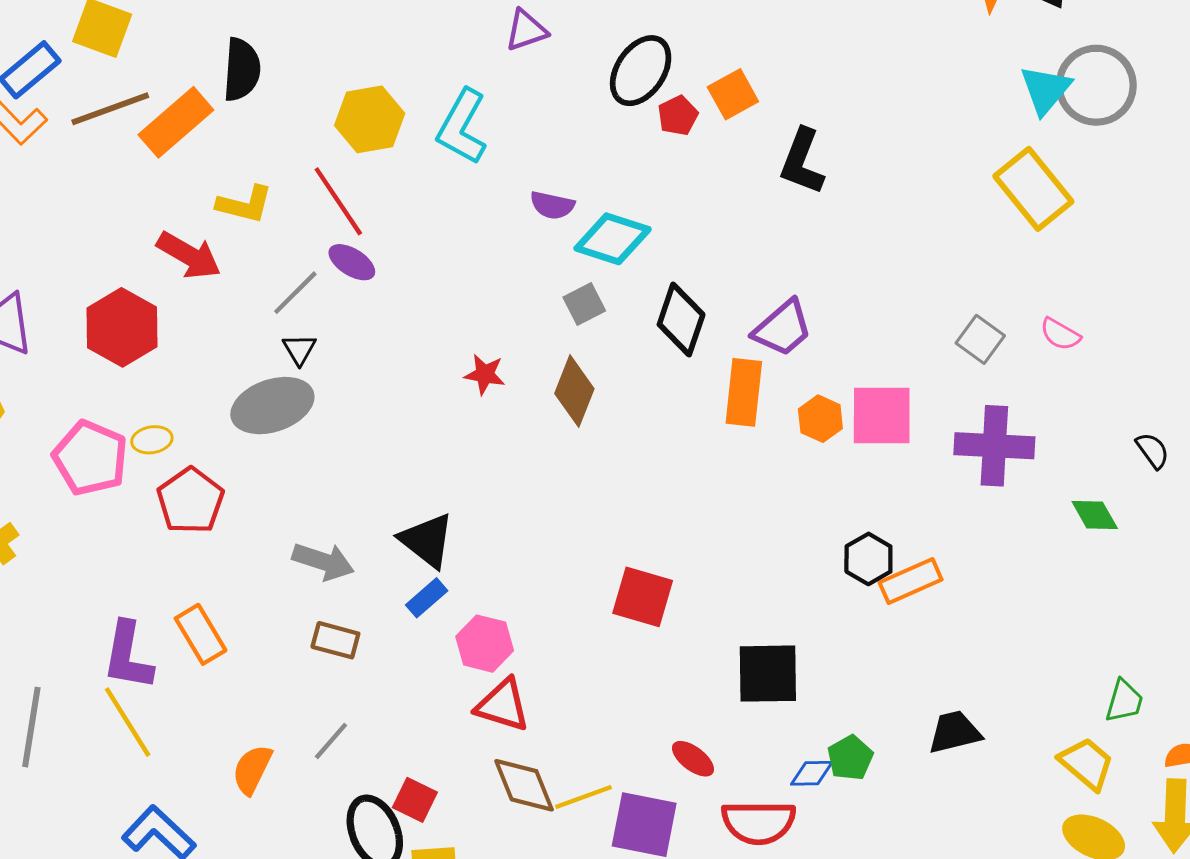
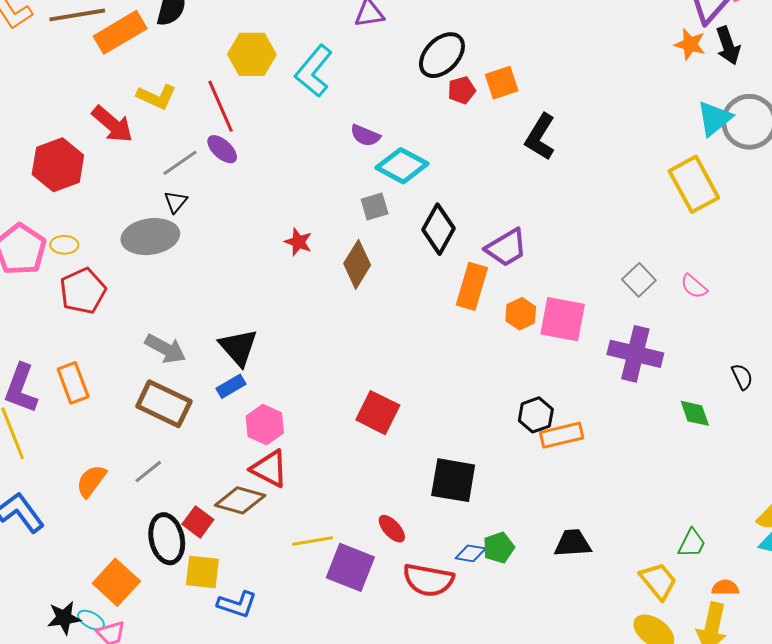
brown rectangle: (335, 640) -> (164, 404), size x1.6
brown diamond: (524, 785) -> (240, 500), moved, turned -63

